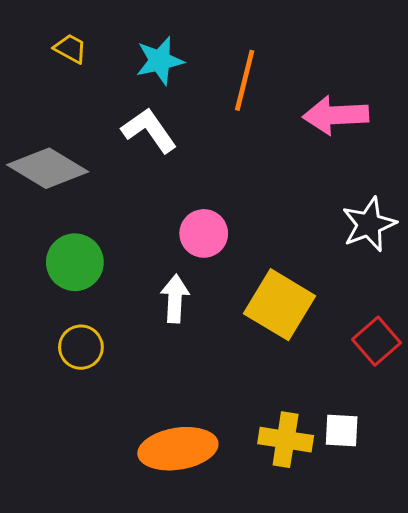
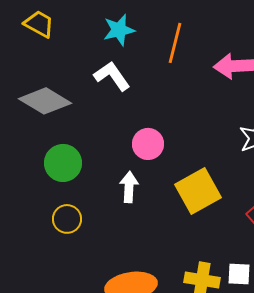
yellow trapezoid: (70, 49) -> (39, 24), moved, size x1.4
yellow square: (280, 305) -> (198, 191), turned 30

